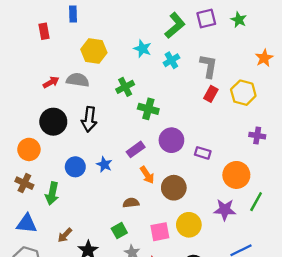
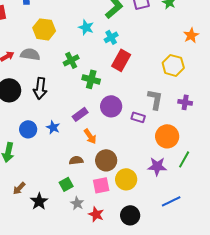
gray L-shape: (209, 66) -> (155, 99), moved
red rectangle: (211, 94) -> (121, 60), moved, size x1.5
brown circle: (174, 188) -> (106, 160), moved

